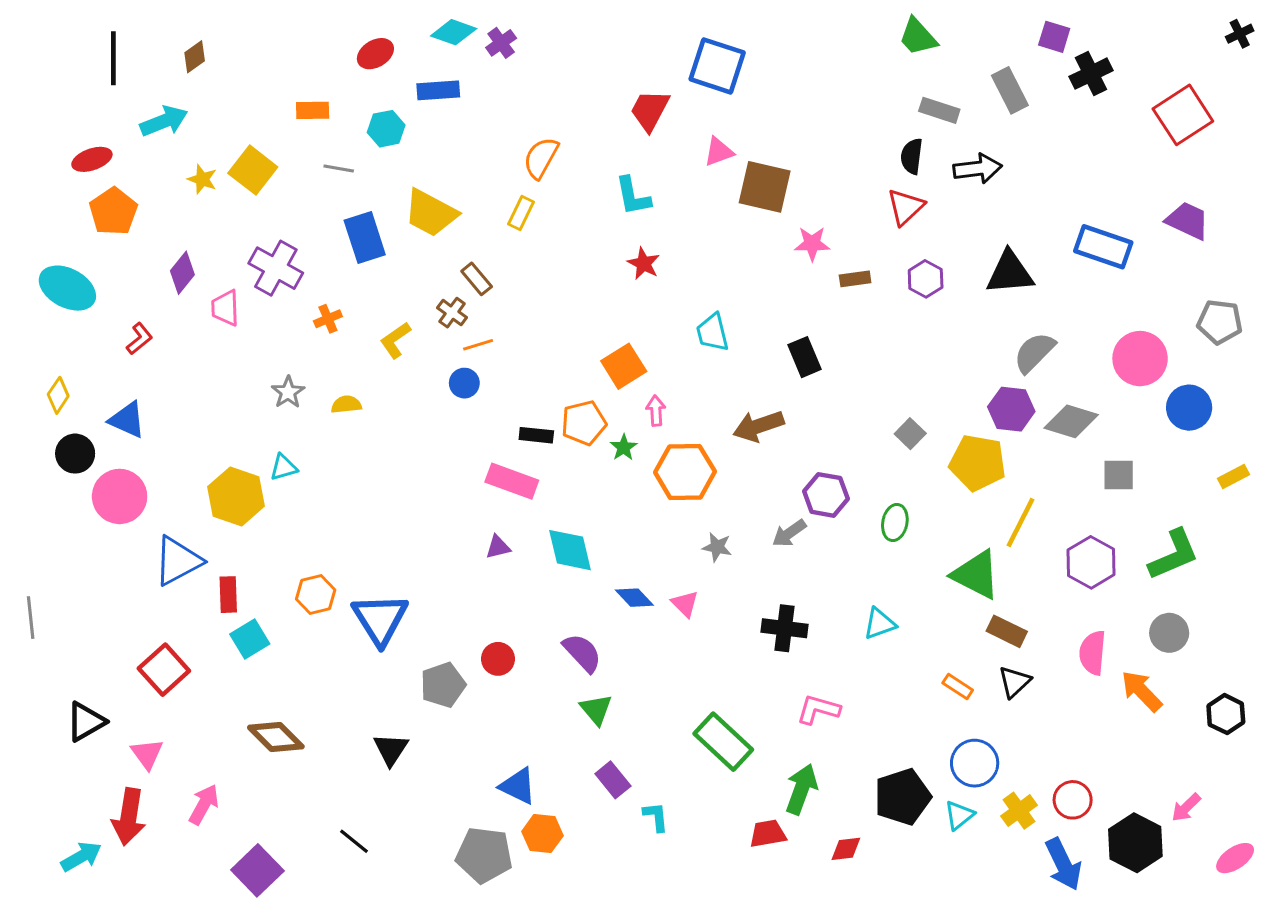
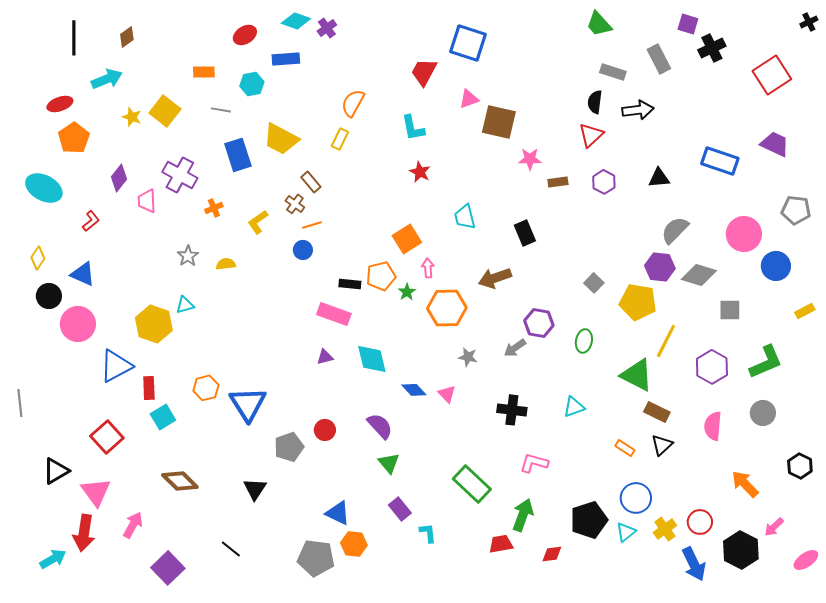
black triangle: (1010, 273) -> (659, 178), size x0.7
orange arrow: (1142, 691) -> (745, 484), moved
pink triangle: (147, 754) -> (96, 492), size x1.4

